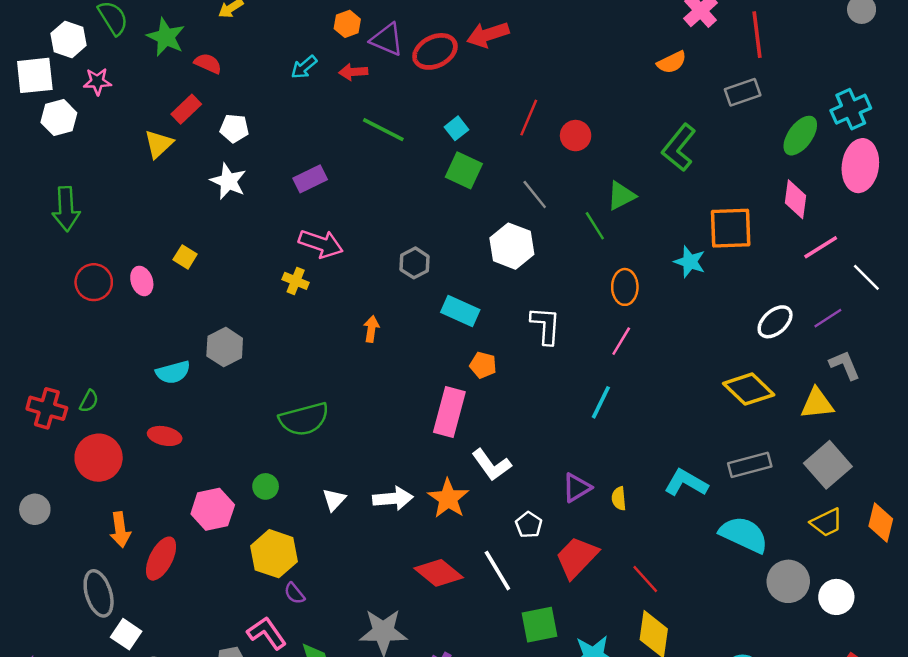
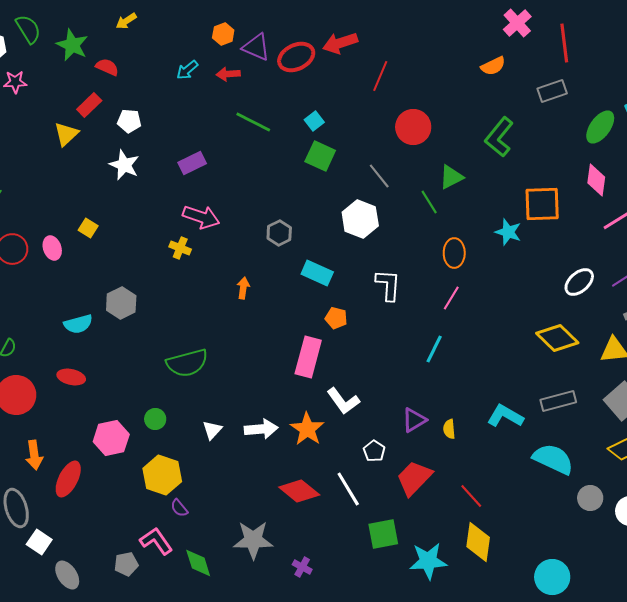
red line: (529, 118) -> (380, 76), moved
red circle: (576, 136) -> (413, 127), size x1.4
gray circle: (788, 581) -> (590, 498), size x0.7

